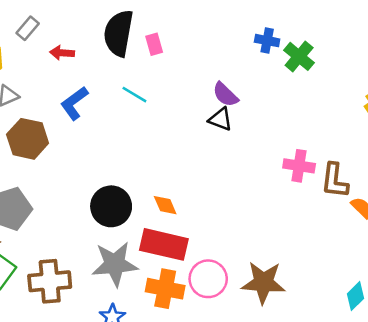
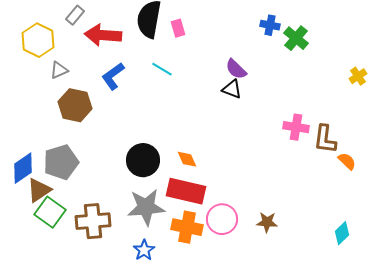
red arrow: (62, 53) -> (103, 35), size x1.8
brown star: (263, 283) -> (267, 222), size x0.6

